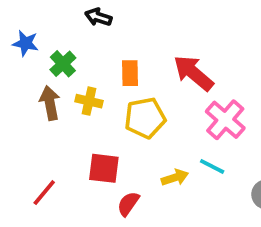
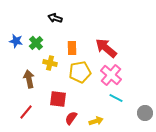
blue star: (26, 43) -> (16, 41), moved
brown arrow: (50, 103) -> (29, 79), moved
pink cross: (225, 120) -> (111, 75), moved
yellow arrow: (175, 178) -> (96, 121), moved

